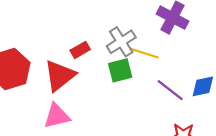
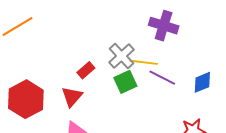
red triangle: (60, 76) -> (72, 97), size x0.7
purple line: (170, 90) -> (162, 78), moved

